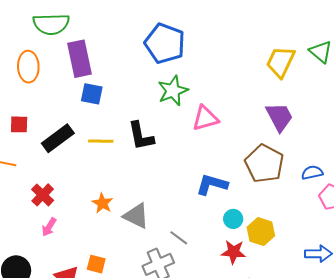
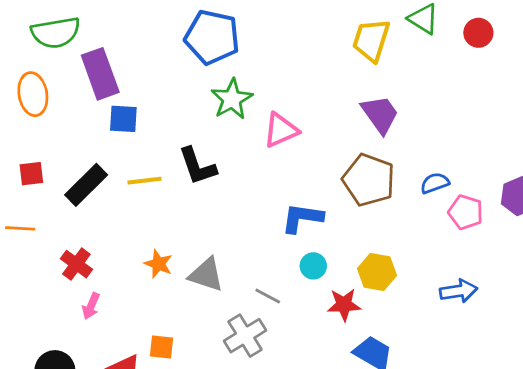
cyan circle: (233, 219) -> (313, 266), moved

